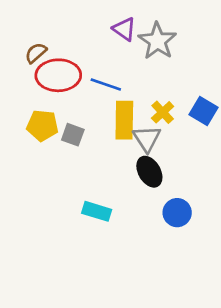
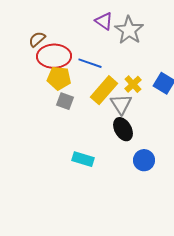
yellow rectangle: (124, 120) -> (104, 90), turned 40
yellow pentagon: (42, 125) -> (59, 78), moved

